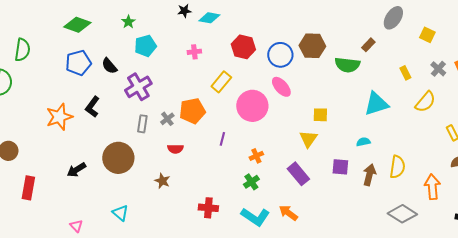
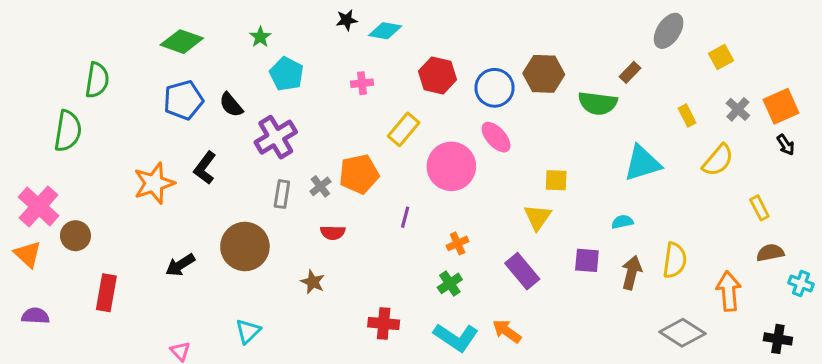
yellow square: (427, 35) -> (721, 57), turned 35
cyan pentagon: (145, 46) -> (287, 74), turned -30
cyan triangle: (120, 213) -> (248, 331), turned 36

